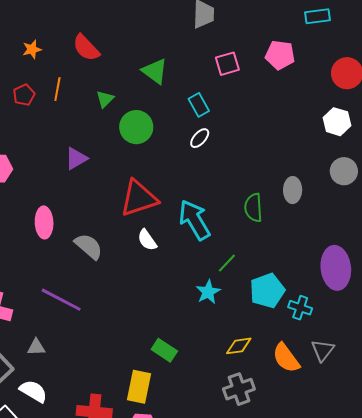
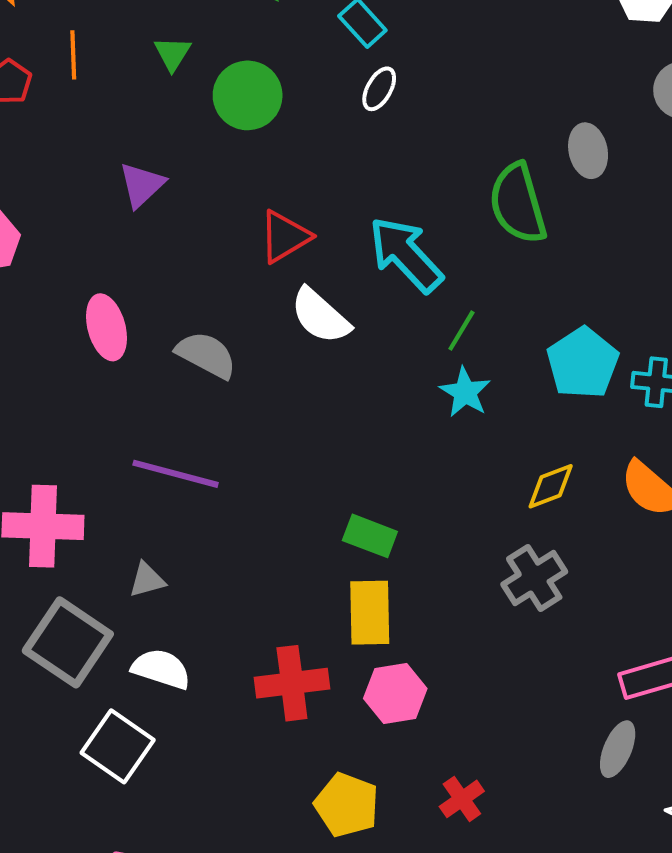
red triangle: (139, 198) -> (285, 237), size x0.7
green semicircle: (253, 208) -> (518, 203), size x1.4
white semicircle: (147, 240) -> (320, 316), size x1.4
green line: (227, 263) -> (461, 331), moved
green rectangle: (164, 350) -> (370, 536), moved
gray cross: (239, 389) -> (534, 578), moved

